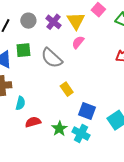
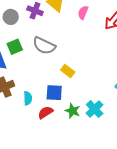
pink semicircle: (78, 42) -> (83, 13), moved
blue square: (87, 111) -> (54, 93), moved
cyan cross: (81, 133) -> (95, 109), turned 36

